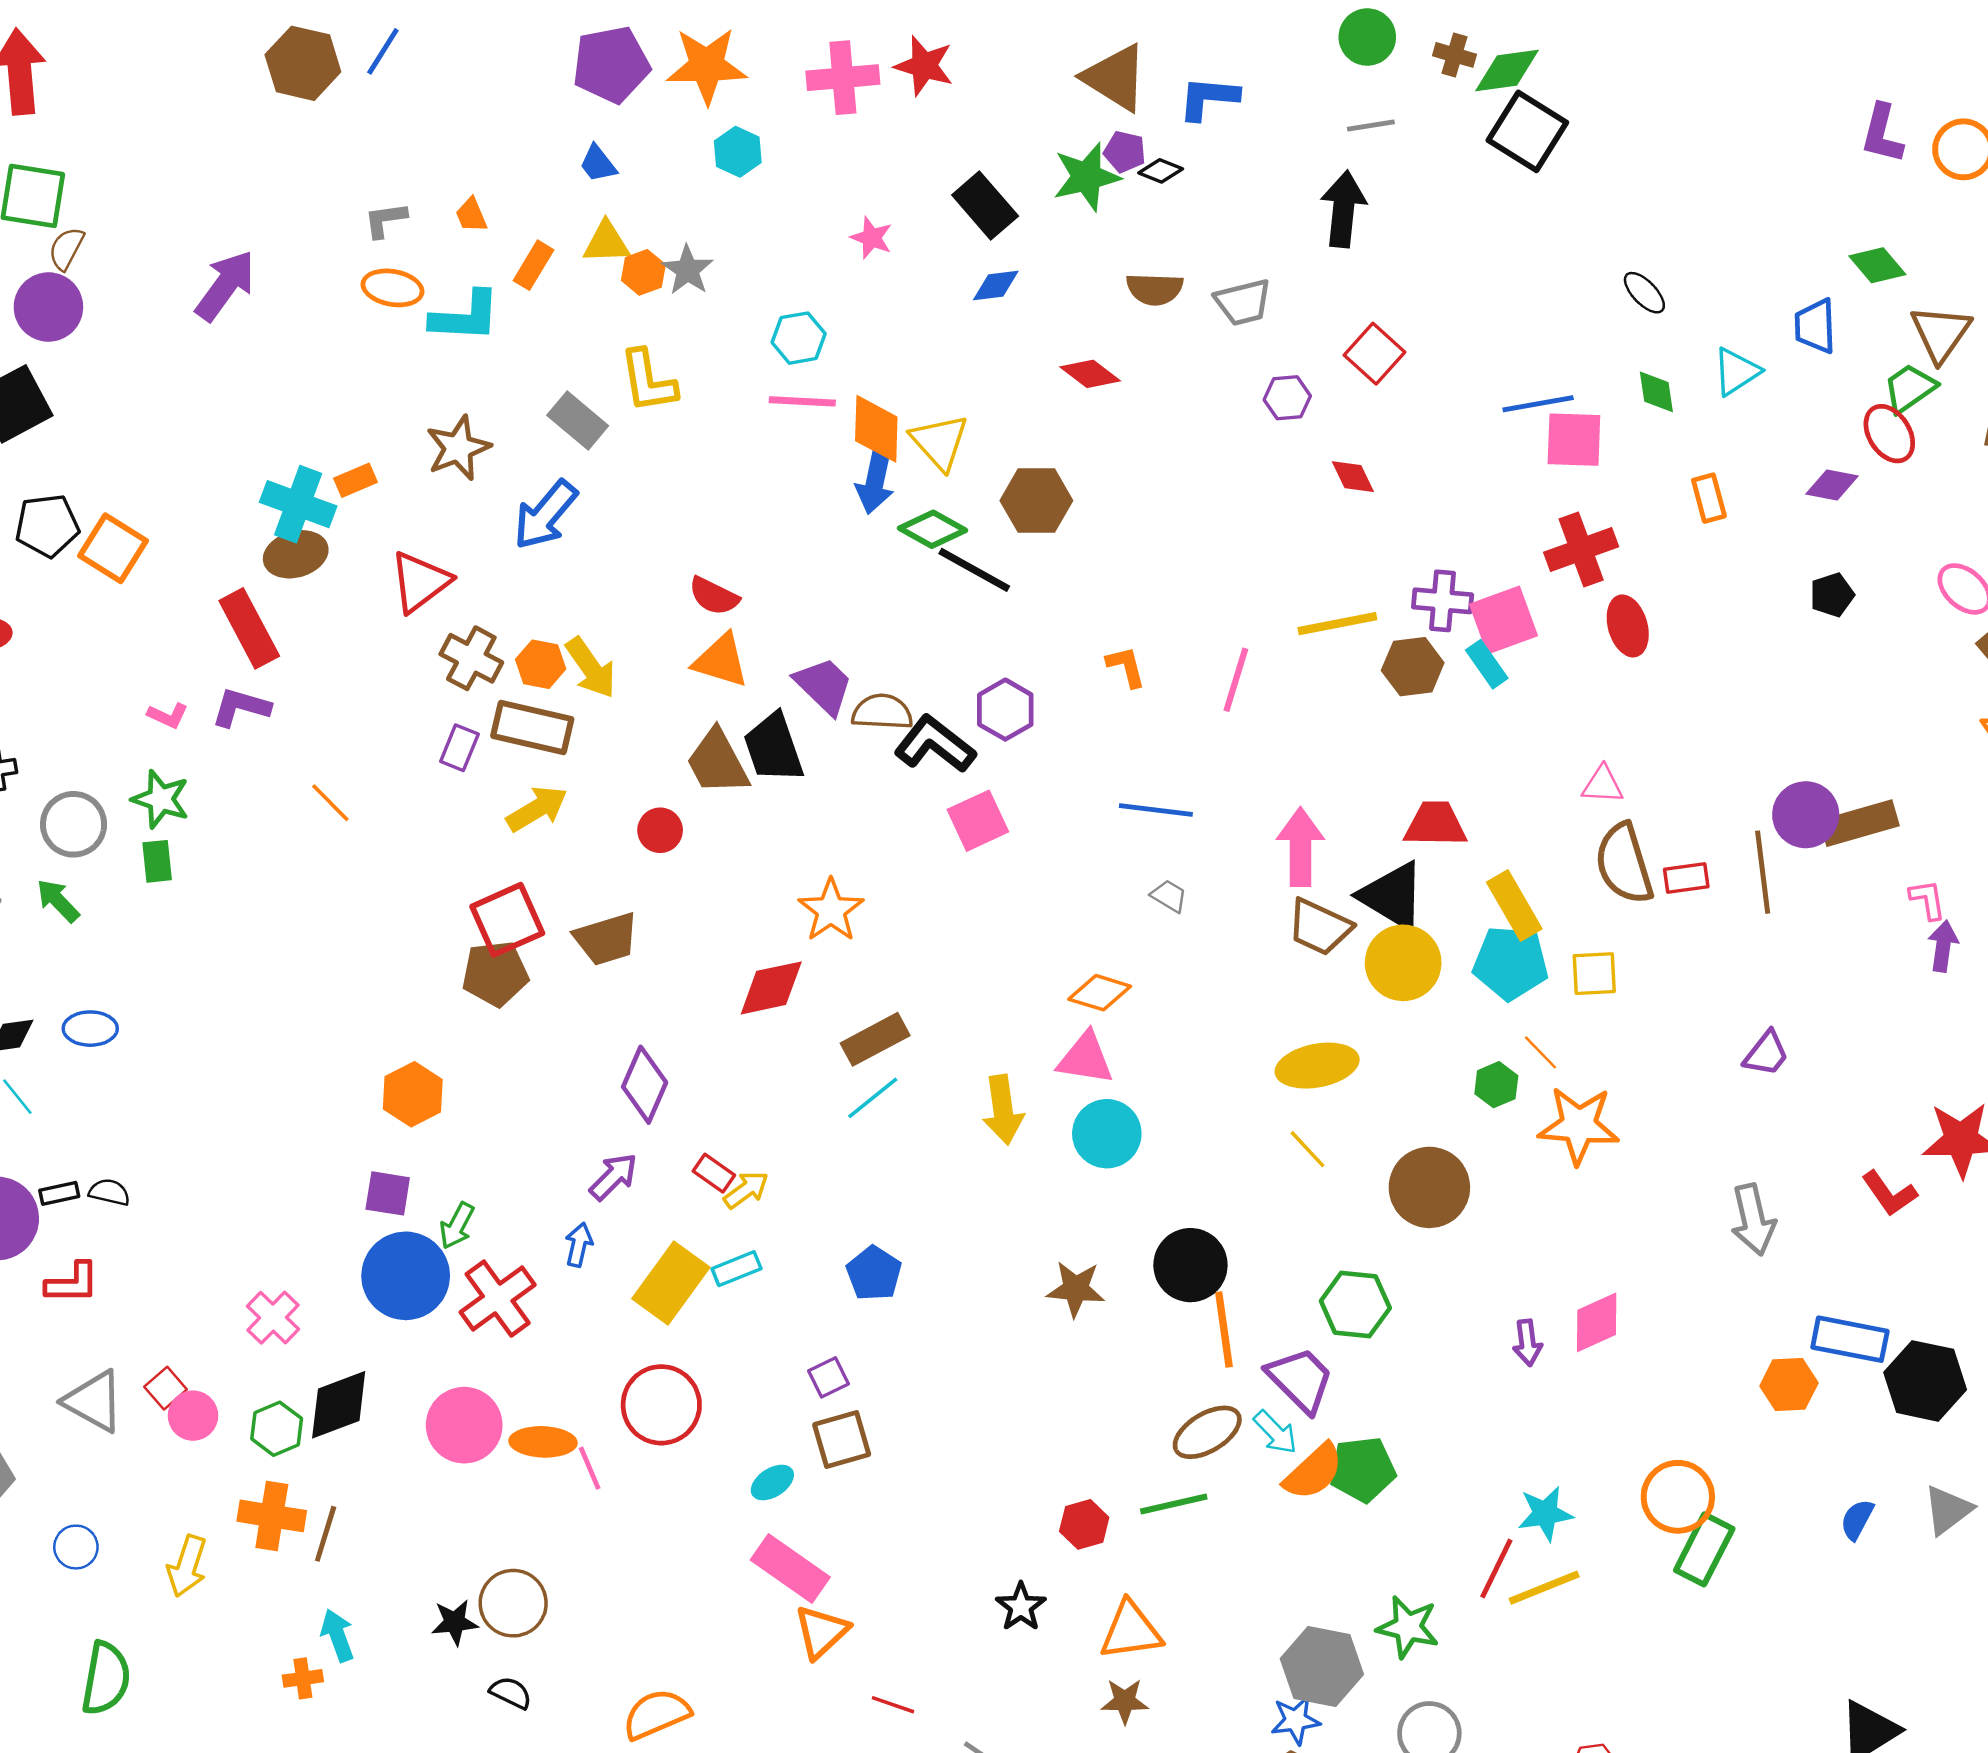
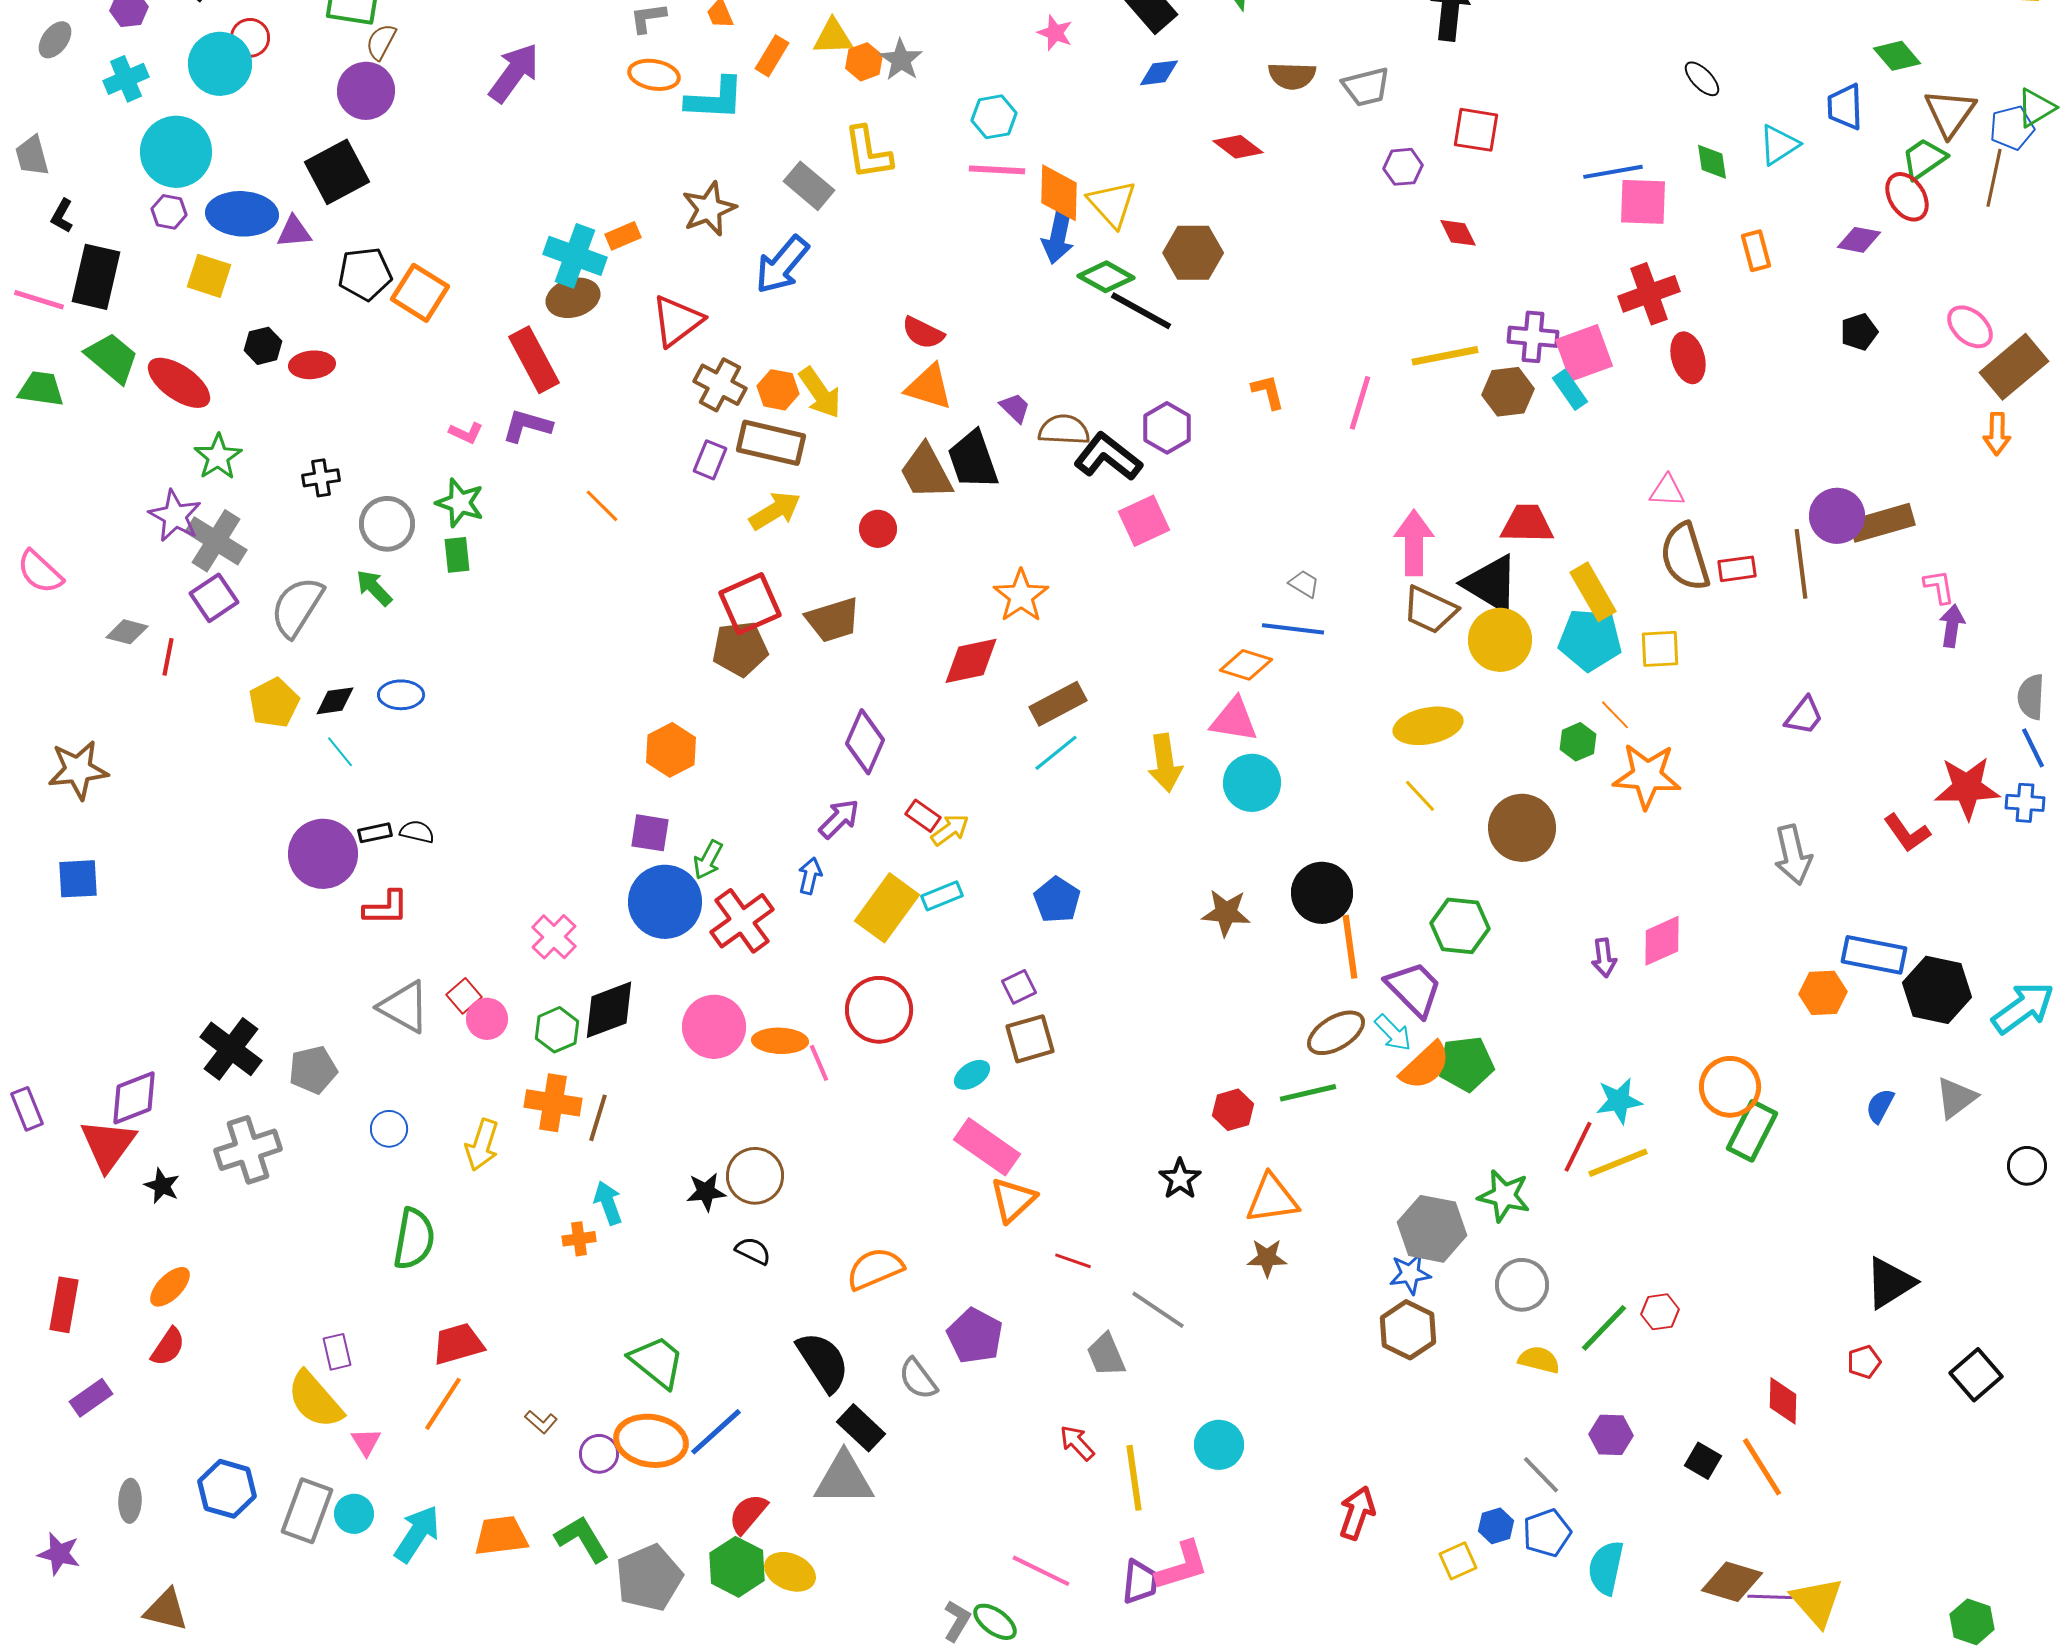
red square: (1374, 354) -> (1476, 130), turned -33
purple trapezoid: (824, 686) -> (1015, 408), size x0.6
blue line: (1156, 810) -> (1293, 629), moved

